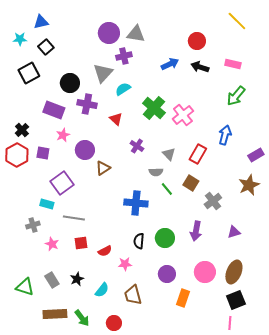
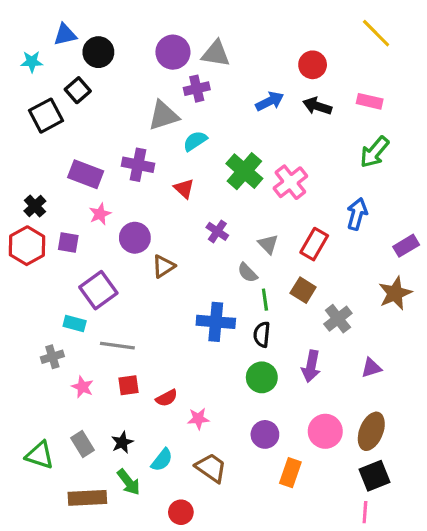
black square: (46, 47) -> (78, 90), moved
gray triangle: (103, 73) -> (163, 116), turned 30
black circle: (70, 83) -> (98, 52), moved
gray semicircle: (156, 172) -> (248, 273), turned 48
green line: (167, 189) -> (265, 300), turned 32
black semicircle: (139, 241) -> (262, 335), moved
brown trapezoid: (133, 295) -> (211, 468), turned 140
green arrow: (82, 318) -> (129, 482), moved

